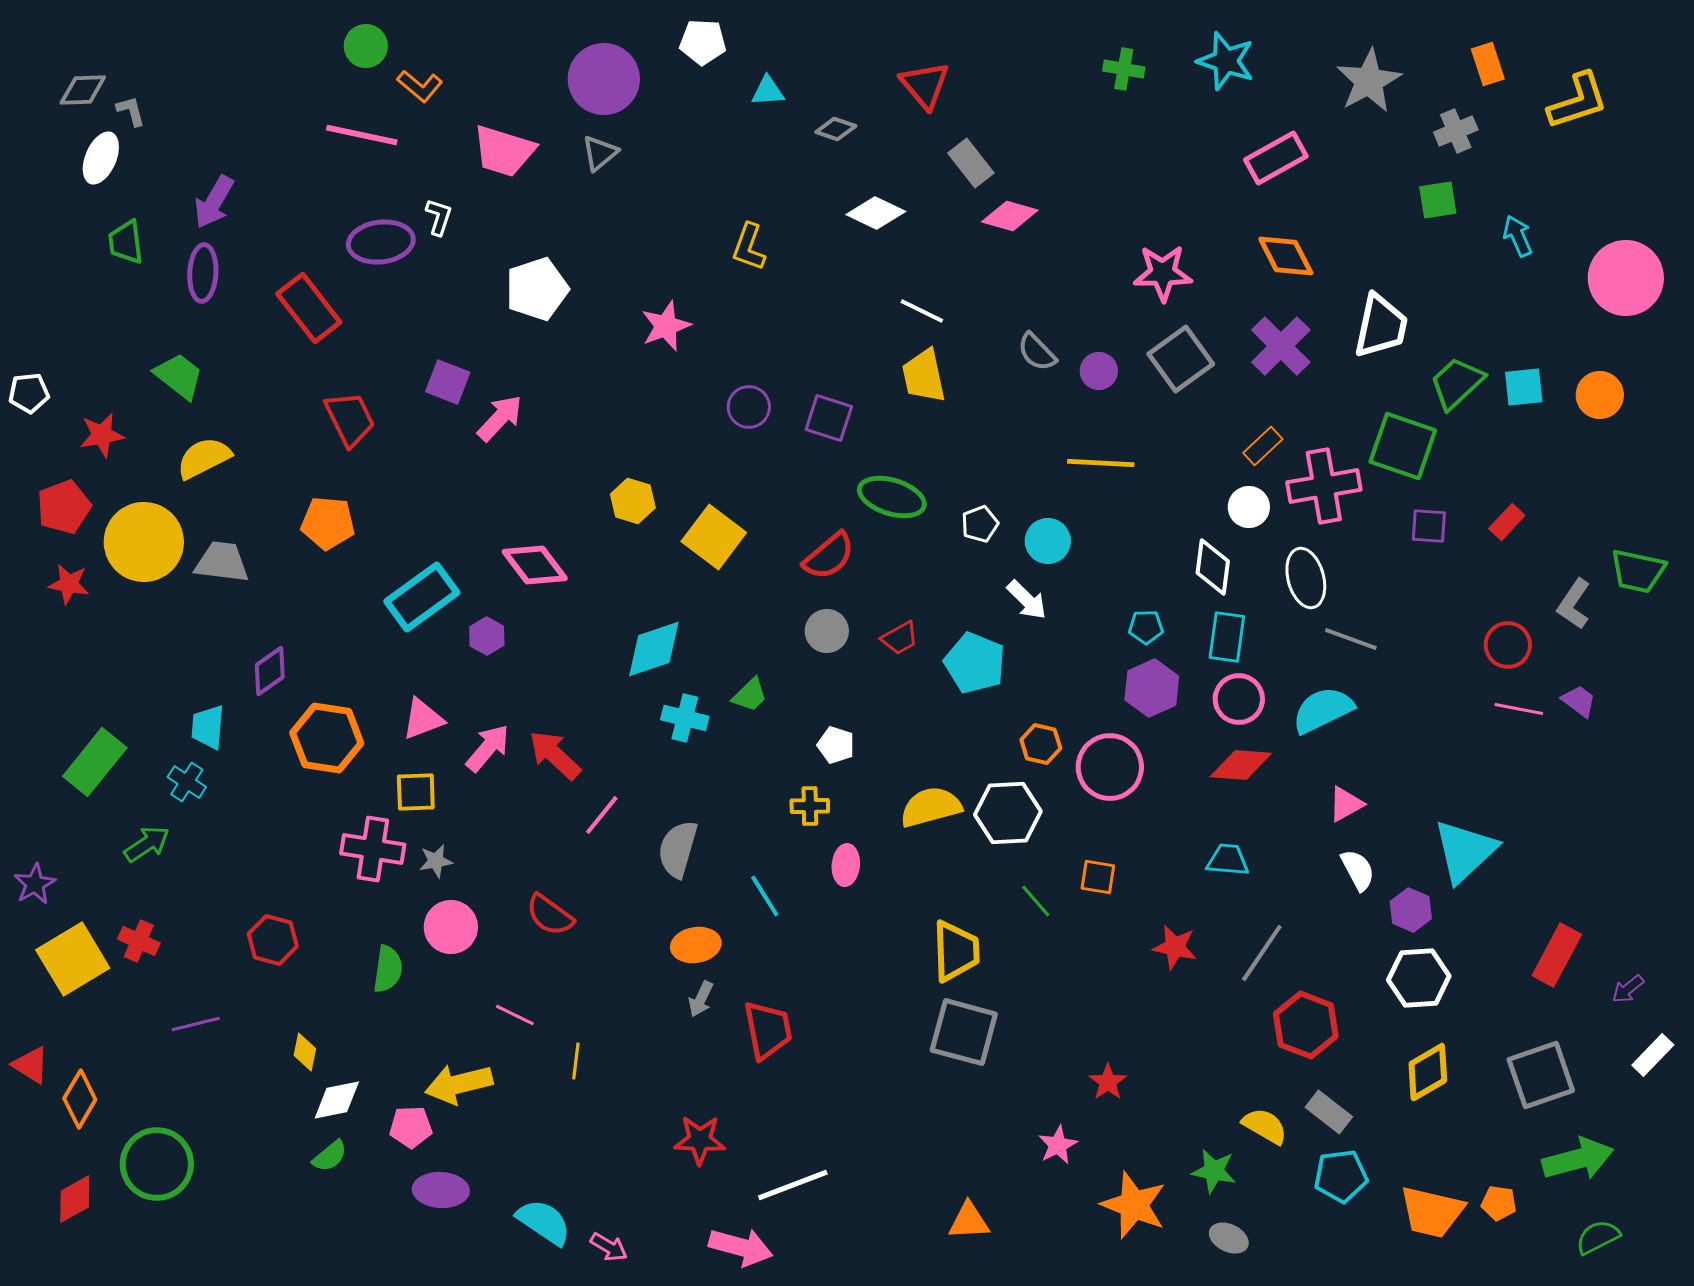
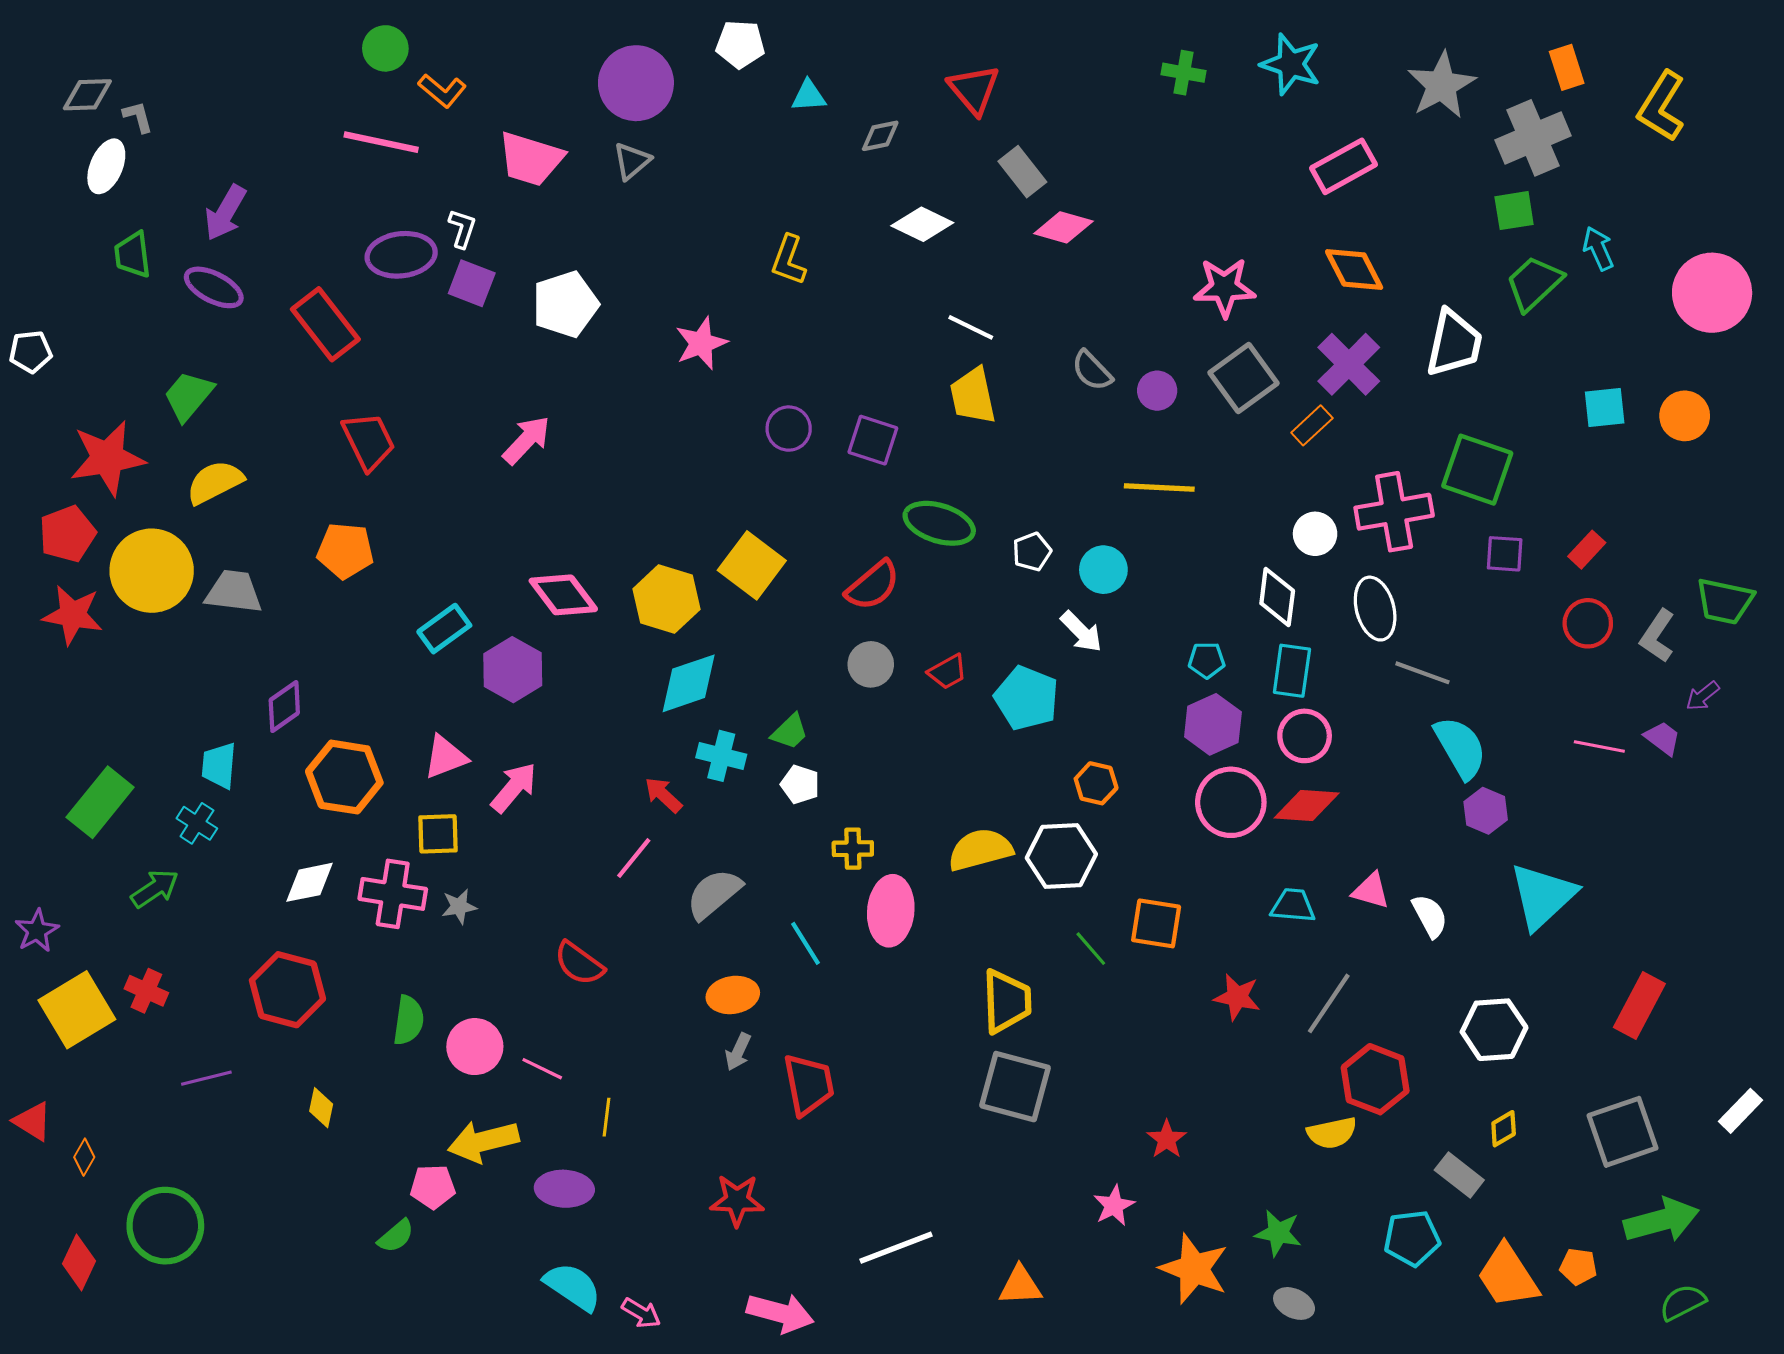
yellow L-shape: (1578, 101) -> (1661, 106), turned 140
gray diamond: (836, 129) -> (880, 136), turned -30
gray cross: (1456, 131) -> (1533, 138), size x1.6
purple ellipse: (203, 273) -> (214, 287), turned -66
green trapezoid: (179, 376) -> (188, 396), turned -88
purple square: (448, 382) -> (472, 283), moved
green trapezoid: (1457, 383) -> (1534, 283), moved
white pentagon: (29, 393) -> (31, 352), moved
red star: (102, 435) -> (107, 458), size x1.6
orange rectangle: (1263, 446) -> (1312, 425), moved
yellow hexagon: (633, 501) -> (666, 599), moved, size x1.4
red star: (69, 584) -> (73, 615), size x1.4
cyan rectangle: (422, 597) -> (444, 629), size x0.7
purple hexagon: (487, 636) -> (513, 670), size x1.6
red circle: (1508, 645) -> (1588, 623), moved
cyan semicircle: (1323, 710) -> (1460, 748), moved, turned 86
white pentagon: (836, 745) -> (800, 784), moved
red arrow: (555, 755) -> (663, 795), moved, size x0.7
pink circle: (1110, 767) -> (1231, 802), moved
pink triangle: (1346, 804) -> (1371, 891), moved, turned 45
gray semicircle: (678, 849) -> (714, 894), turned 34
pink ellipse: (846, 865) -> (891, 911), size x1.6
orange square: (1098, 877) -> (1156, 923), size x1.4
purple hexagon: (1411, 910) -> (1486, 811), moved
pink circle: (451, 927) -> (475, 1047), moved
red hexagon: (273, 940) -> (287, 990), size x1.4
purple arrow: (1628, 989) -> (1703, 696), moved
yellow diamond: (1428, 1072) -> (1504, 1129), size x0.6
orange diamond: (80, 1099) -> (84, 1157), size x0.6
white diamond: (337, 1100) -> (310, 882), moved
gray rectangle: (1329, 1112) -> (1459, 1175), moved
yellow semicircle: (1265, 1126) -> (1332, 1133), moved, turned 138
green semicircle: (330, 1156) -> (396, 1236), moved
white line: (793, 1185) -> (896, 1248), moved
purple ellipse: (441, 1190) -> (564, 1189), moved
red diamond: (75, 1199) -> (79, 1262), turned -36
orange trapezoid: (1432, 1212) -> (1508, 1276), turned 44

